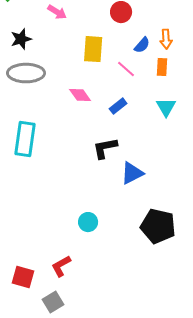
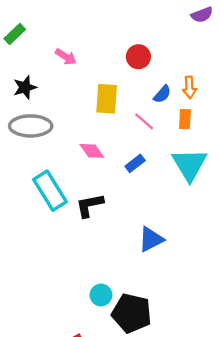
cyan triangle: (166, 107) -> (189, 165), size x1.6
cyan rectangle: (25, 139) -> (50, 191), moved, turned -40
black L-shape: (105, 148) -> (90, 205), moved
black pentagon: (158, 226) -> (132, 313), moved

